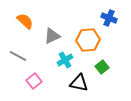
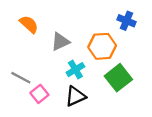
gray line: (18, 56) -> (21, 78), moved
green square: (102, 67) -> (118, 78), size x1.6
black triangle: (79, 83) -> (75, 96), moved, turned -36

